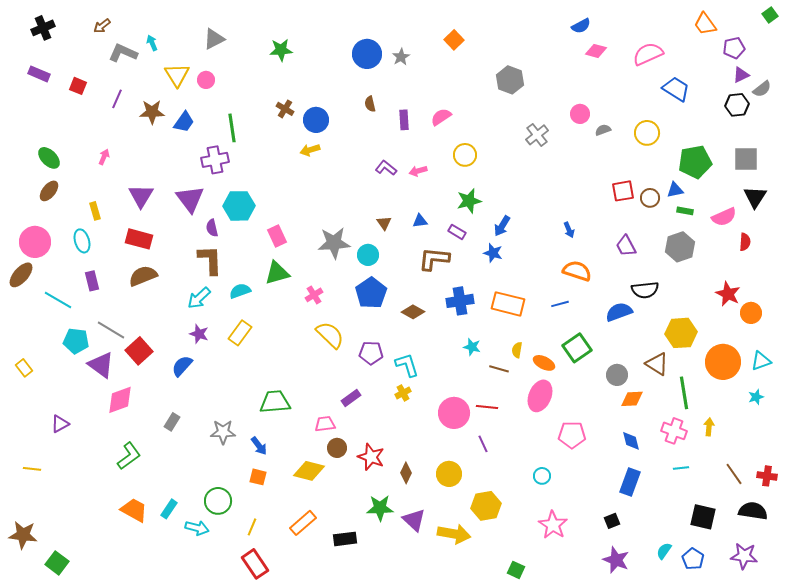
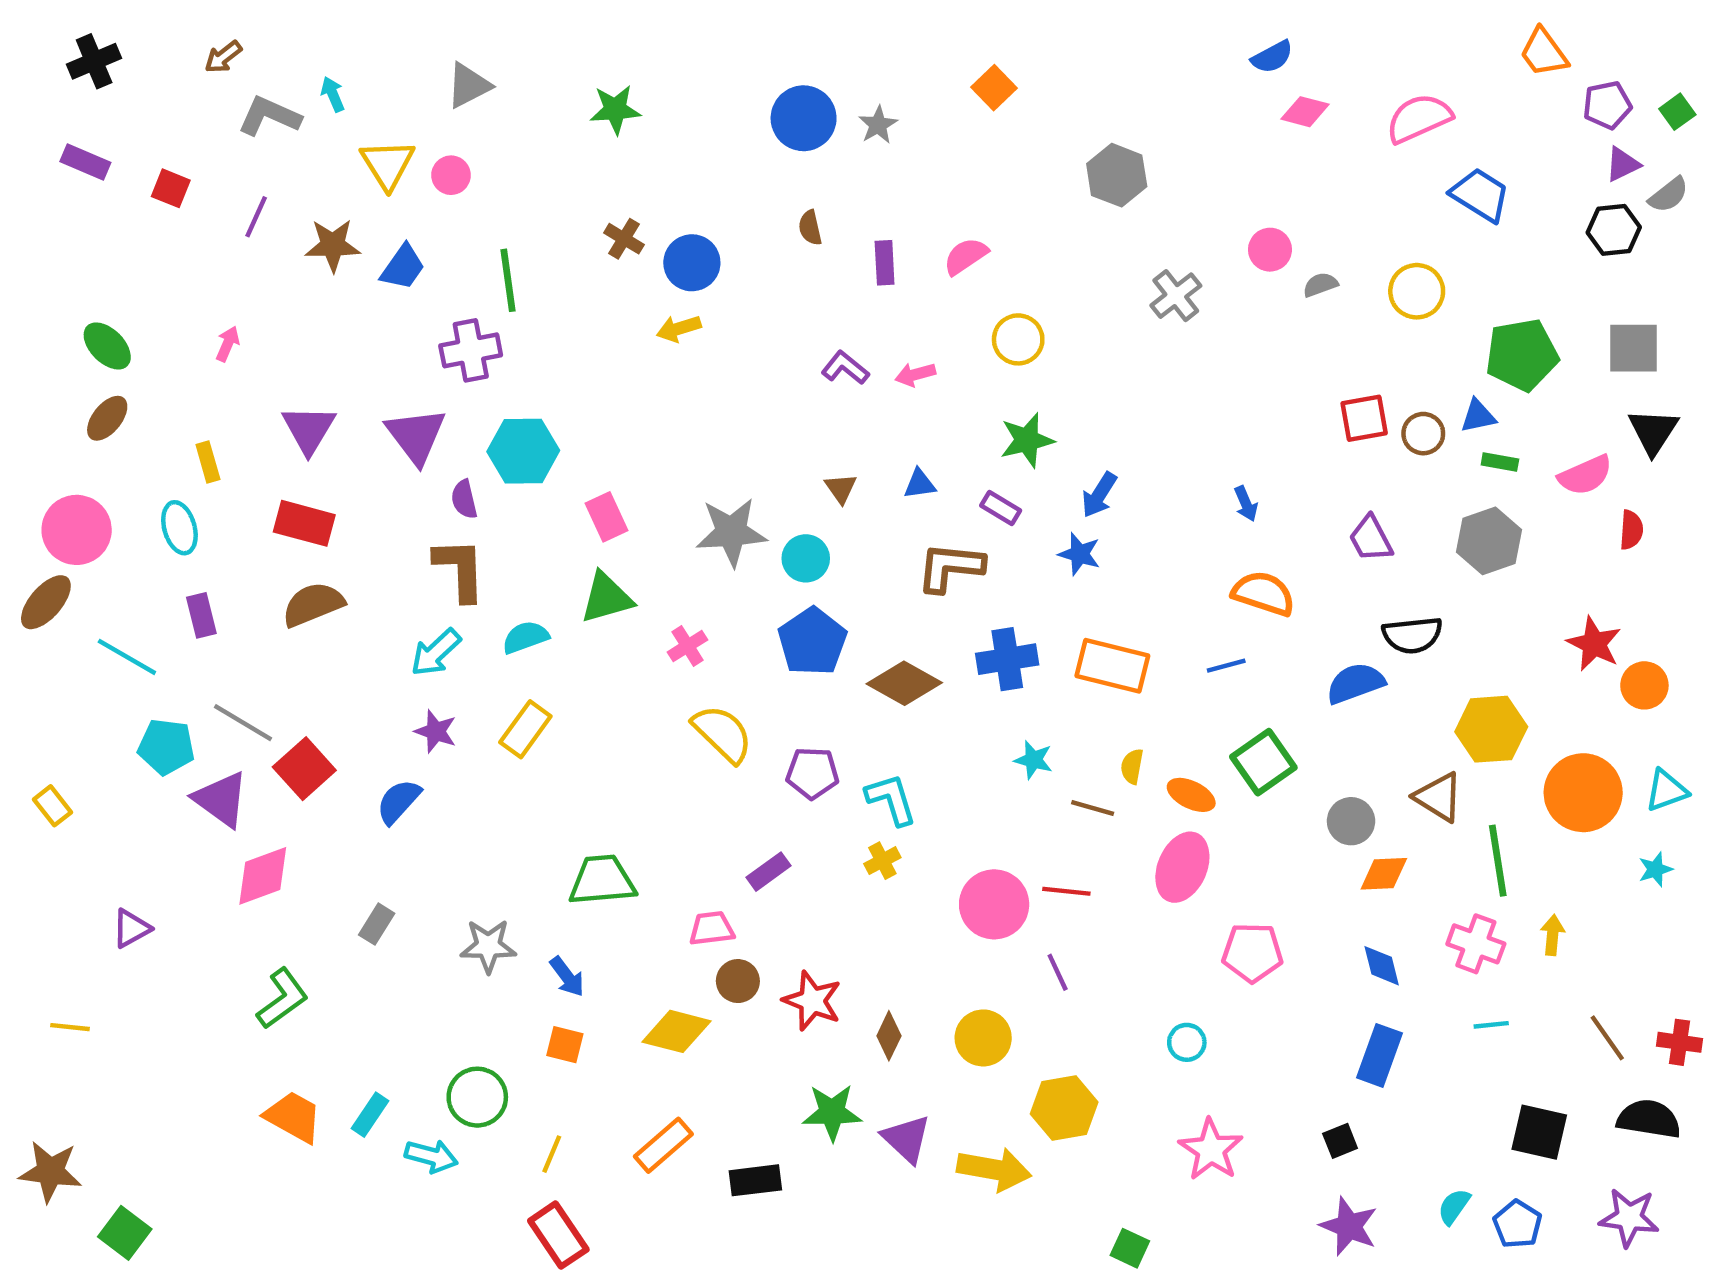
green square: (770, 15) -> (1677, 112), moved
brown diamond: (413, 312) -> (904, 683), size x1.4

